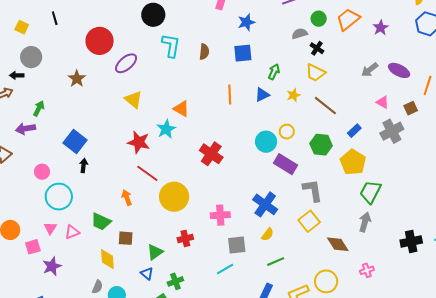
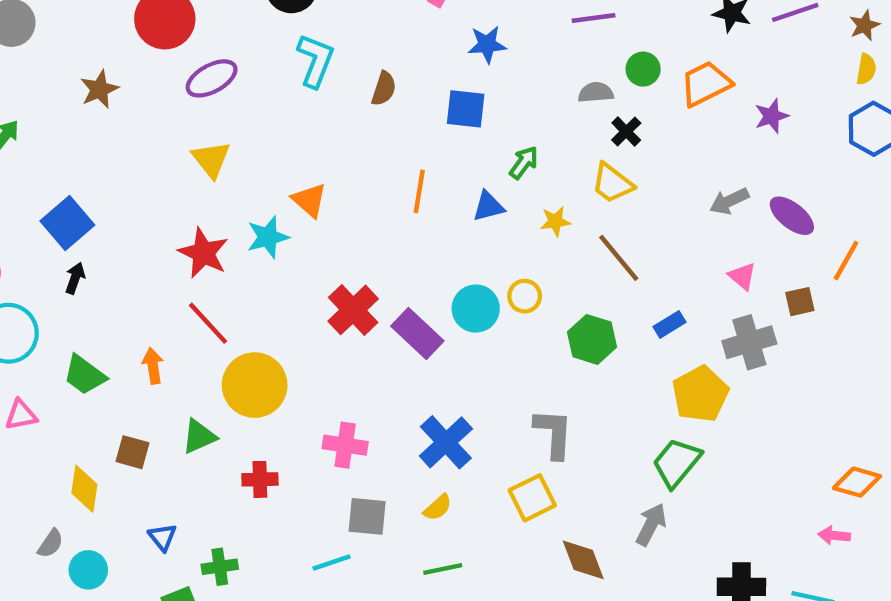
yellow pentagon: (353, 162) -> (700, 394), moved
purple rectangle: (285, 164) -> (417, 333), moved
green trapezoid: (101, 222) -> (85, 375), moved
green triangle: (155, 252) -> (199, 436), moved

